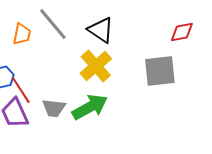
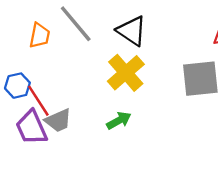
green arrow: (90, 107) -> (119, 121), size x0.6
gray trapezoid: (54, 108) -> (58, 121), moved, turned -30

